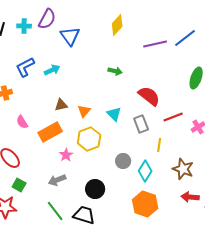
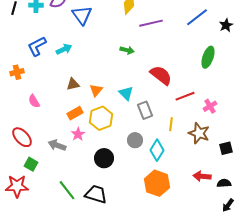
purple line: (155, 44) -> (151, 23), moved
gray rectangle: (141, 124) -> (145, 110), moved
orange rectangle: (50, 132) -> (75, 113), moved, size x0.7
brown star: (183, 169) -> (199, 133), moved
gray arrow: (57, 180) -> (57, 145), moved, turned 42
black circle: (95, 189) -> (104, 158), moved

